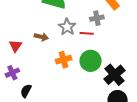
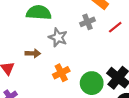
red line: (87, 33) -> (115, 27), moved, turned -32
green circle: (91, 61) -> (92, 83), moved

